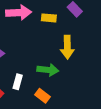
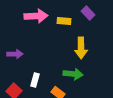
green arrow: (48, 70) -> (73, 74), moved

